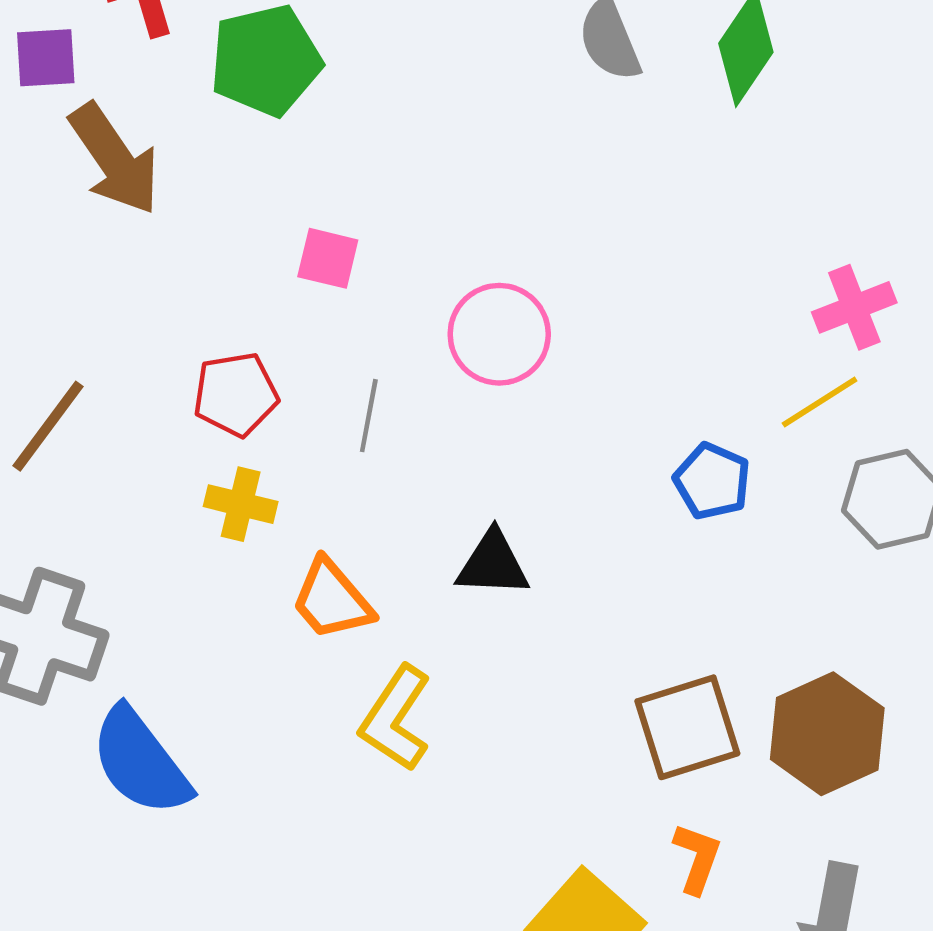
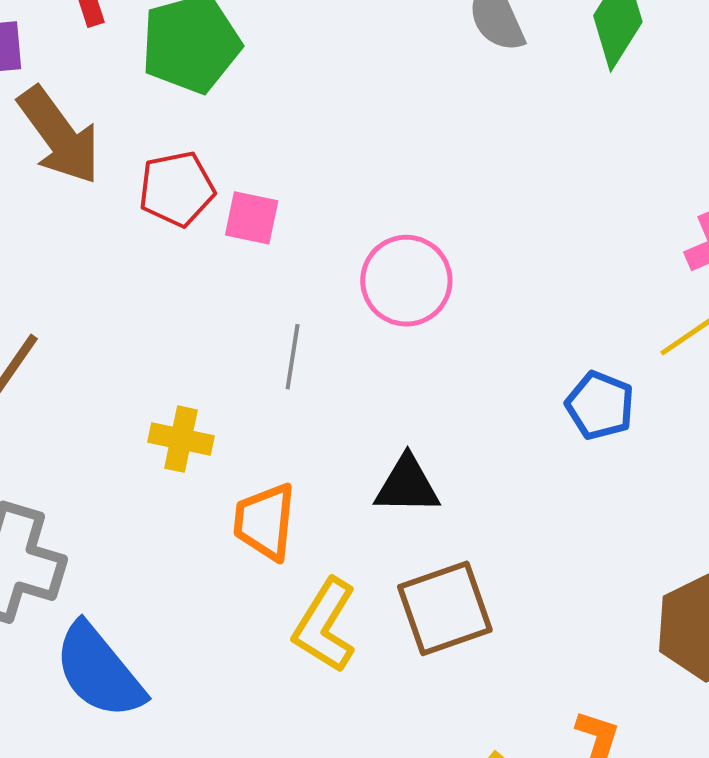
red pentagon: (236, 394) -> (177, 189), moved
orange trapezoid: (332, 600) -> (265, 522), turned 48
brown square: (687, 727) -> (445, 608), moved

